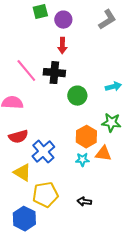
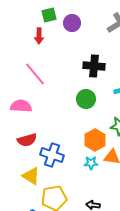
red arrow: (62, 46) -> (39, 36), moved
black cross: (54, 73) -> (94, 66), moved
blue cross: (43, 152) -> (52, 155), turned -30

